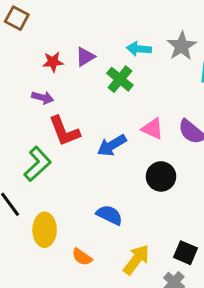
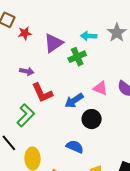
purple triangle: (85, 57) -> (54, 43), size x1.5
red star: (53, 62) -> (25, 33), moved
green cross: (120, 79) -> (77, 57), turned 30
black circle: (161, 176) -> (92, 119), moved

